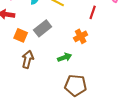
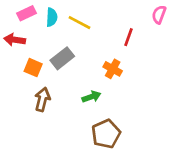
orange cross: (81, 36) -> (113, 69), turned -32
brown pentagon: (76, 85) -> (106, 134), turned -30

